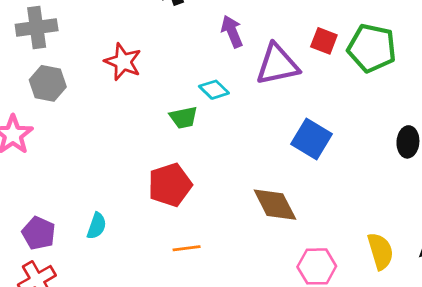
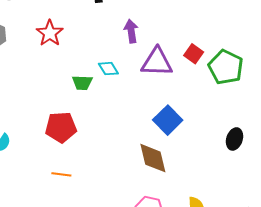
brown diamond: (275, 205) -> (153, 158), moved

